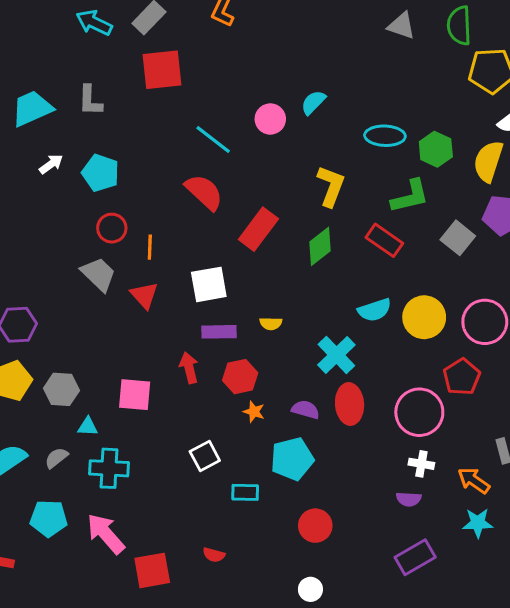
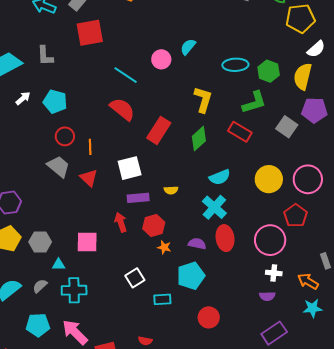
cyan semicircle: (375, 310) -> (220, 177), moved

